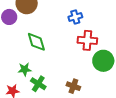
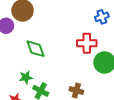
blue cross: (75, 17) -> (102, 17), moved

